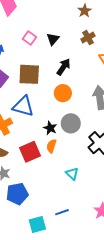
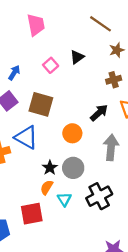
black triangle: (53, 39) -> (77, 57), moved
black arrow: (64, 67) -> (99, 113), moved
red square: (30, 152) -> (32, 214), moved
cyan triangle: (72, 174) -> (64, 199), moved

